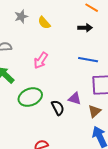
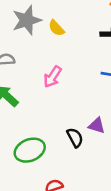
gray star: (21, 17) -> (27, 20), size x1.6
green ellipse: (30, 97) -> (30, 150), moved

